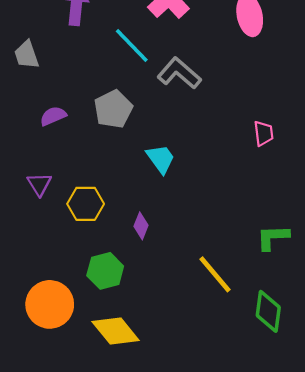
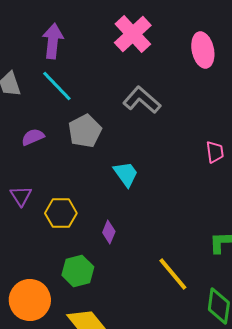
cyan line: (132, 45) -> (57, 86), moved

